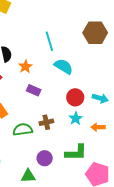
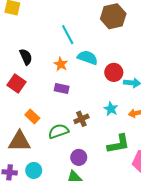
orange star: (25, 67) -> (61, 64), moved
red circle: (75, 97) -> (114, 72), moved
purple circle: (45, 158) -> (79, 157), moved

